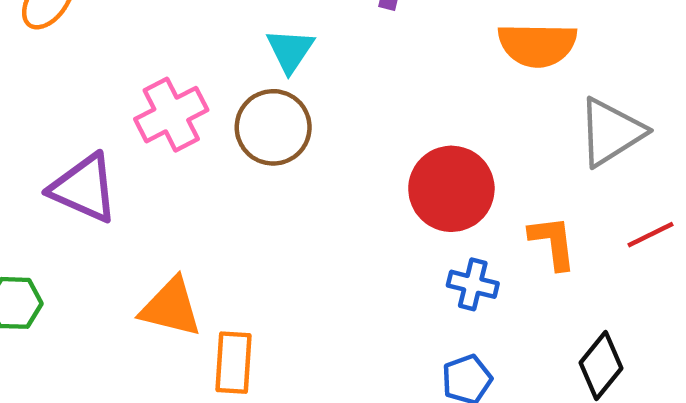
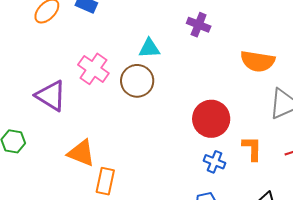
cyan triangle: (290, 50) -> (149, 48), turned 45
pink cross: (171, 115) -> (93, 69), turned -36

